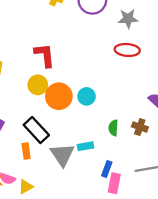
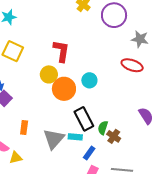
cyan circle: (87, 96) -> (89, 80), moved
brown cross: (140, 127) -> (114, 136), moved
black rectangle: (36, 130) -> (84, 119), moved
blue rectangle: (107, 169) -> (89, 153), moved

